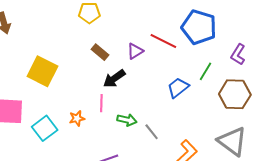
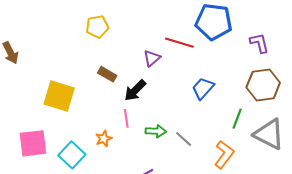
brown rectangle: (100, 52) -> (107, 74), moved
purple L-shape: (238, 54) -> (259, 43), turned 145
green line: (205, 71) -> (237, 119), moved

